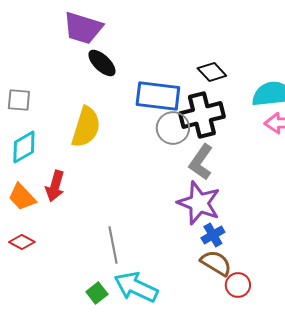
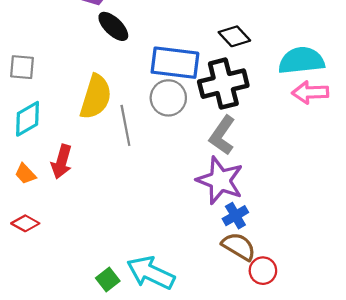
gray circle: (173, 128) -> (168, 98), moved
orange trapezoid: (22, 197) -> (25, 174), size x0.7
gray line: (113, 245) -> (125, 125), moved

